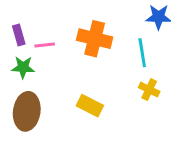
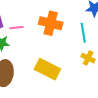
yellow rectangle: (90, 106) -> (47, 69), size x1.4

